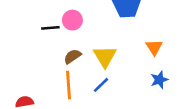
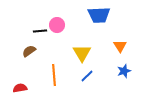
brown semicircle: (72, 56) -> (29, 51), moved
blue line: (101, 85) -> (87, 76), moved

